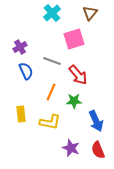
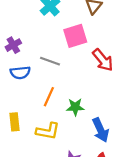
blue semicircle: (26, 71) -> (20, 73), turned 108
red arrow: (78, 75) -> (103, 60), moved

